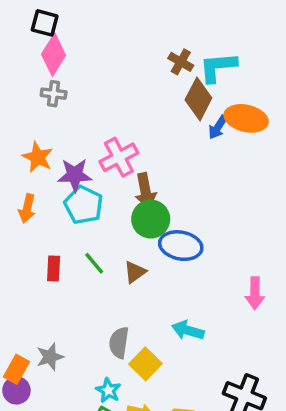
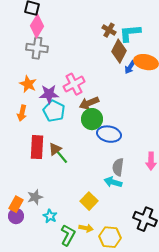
gray cross: (54, 94) -> (37, 48), size x1.5
brown arrow: (145, 191) -> (89, 103), turned 78
green line: (94, 263) -> (62, 157), moved
red rectangle: (54, 269) -> (37, 147), size x1.6
brown triangle: (135, 272) -> (55, 149), moved
gray semicircle: (119, 343) -> (118, 167), moved
cyan star: (108, 390) -> (50, 216), moved

